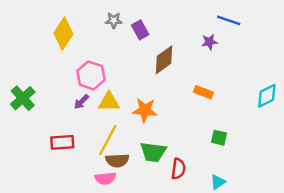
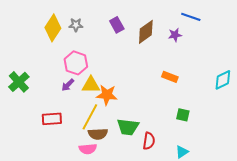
gray star: (114, 20) -> (76, 25), moved
brown diamond: (164, 60) -> (146, 32), moved
orange star: (145, 110) -> (107, 95), moved

